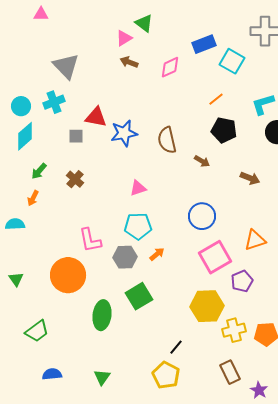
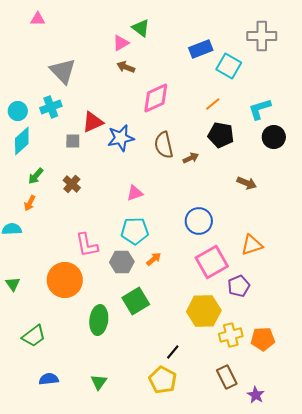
pink diamond: (170, 67) -> (156, 98), moved, size x1.4
red triangle: (96, 117) -> (93, 122), turned -35
brown arrow: (202, 161) -> (191, 158), moved, turned -56

